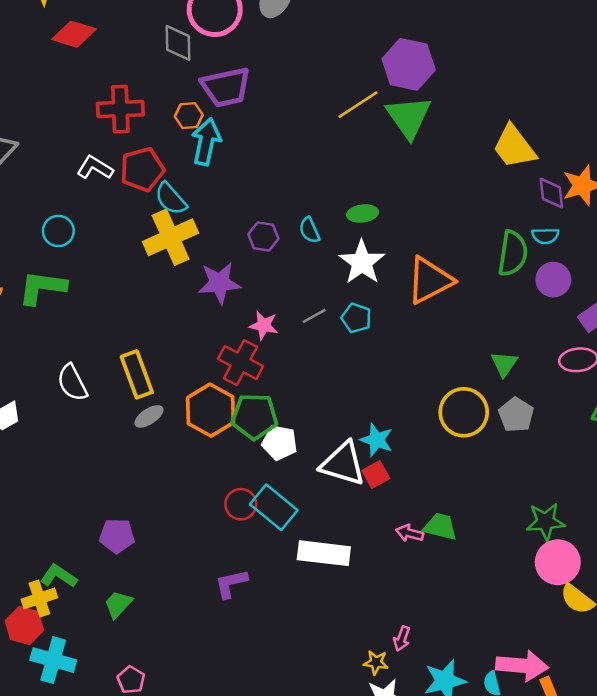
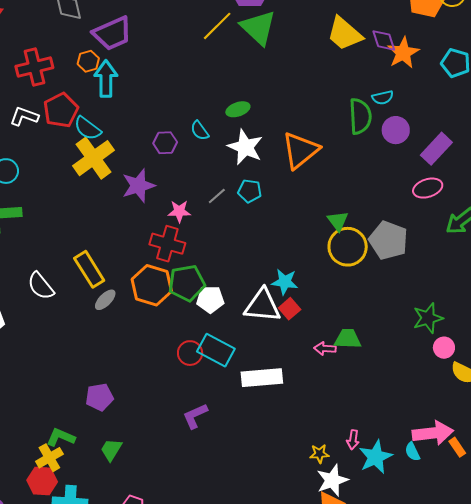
purple diamond: (551, 193) -> (384, 40), moved
green triangle: (504, 364) -> (338, 221), moved
gray pentagon: (516, 415) -> (388, 240), size x1.4
pink circle: (558, 562) -> (444, 348), size x0.6
pink arrow: (402, 639) -> (353, 440), moved

